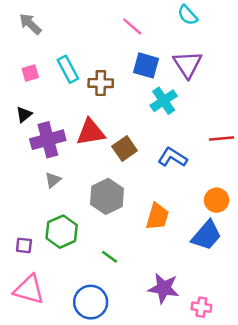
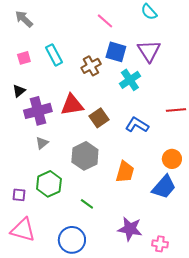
brown cross: (101, 83) -> (91, 66), moved, turned -30

